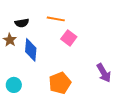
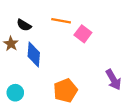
black semicircle: (22, 23) -> (24, 25), turned 40
pink square: (69, 38) -> (83, 34), moved

